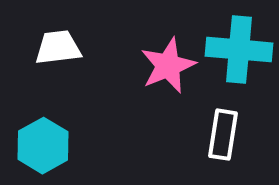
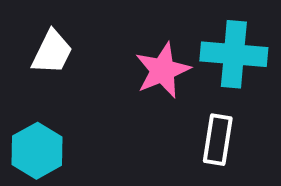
white trapezoid: (58, 48) -> (52, 52), turned 123

